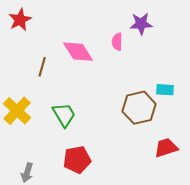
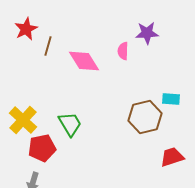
brown line: (42, 67) -> (48, 46), moved
red pentagon: (77, 160) -> (42, 148), moved

